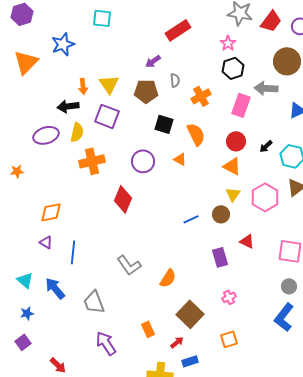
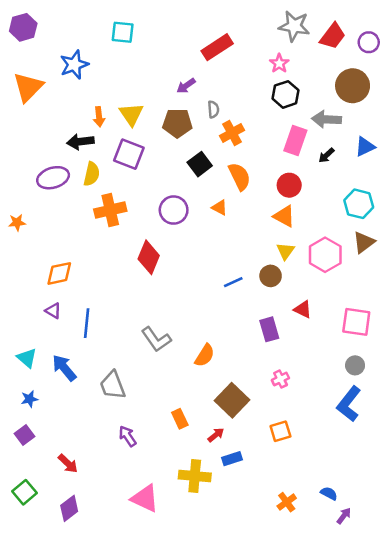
orange cross: (201, 96) -> (232, 133), moved
black square: (164, 124) -> (200, 164), turned 36
black arrow: (266, 146) -> (326, 155), moved
purple arrow: (106, 343) -> (128, 436), size x0.7

